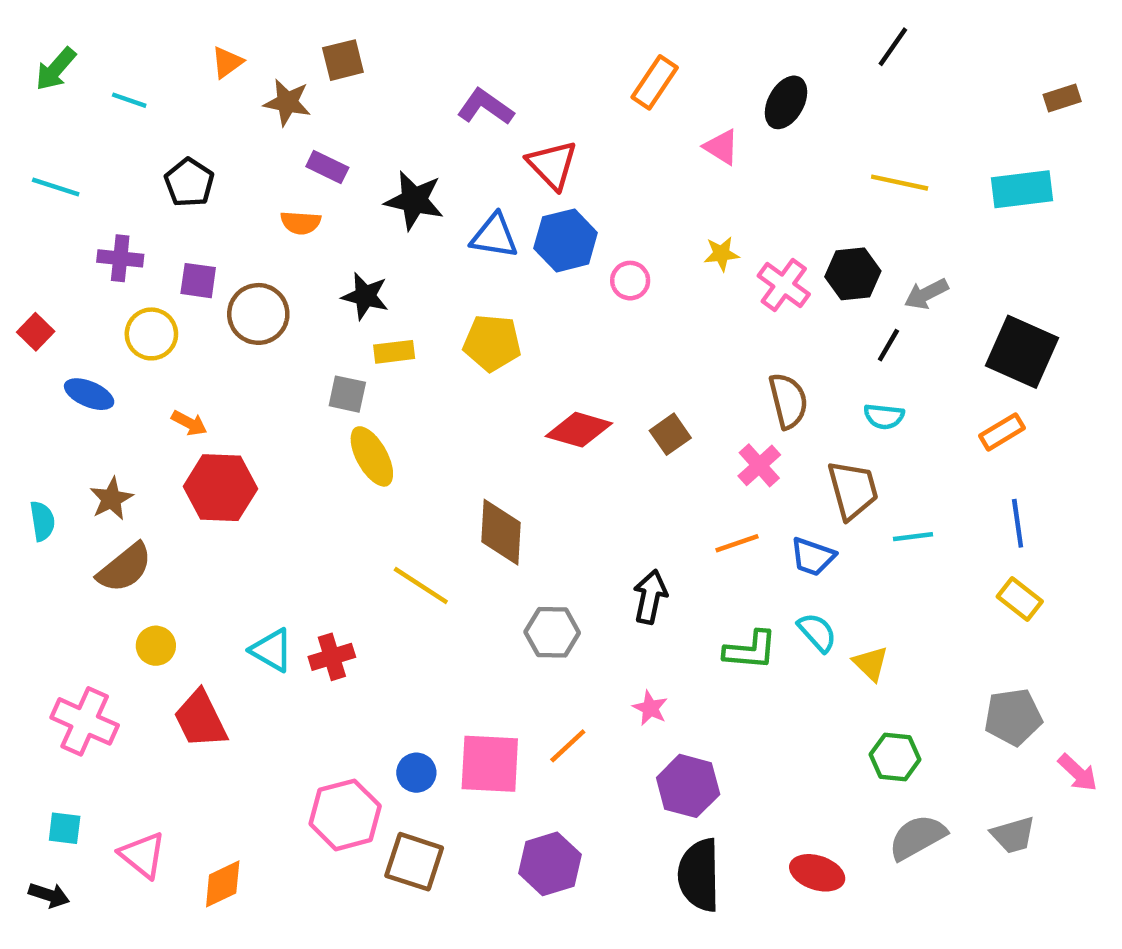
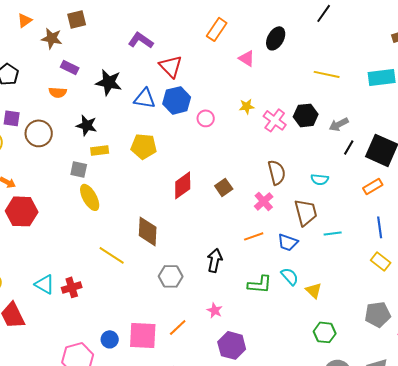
black line: (888, 345) -> (349, 147), moved
red diamond: (579, 430) -> (183, 185), turned -52

